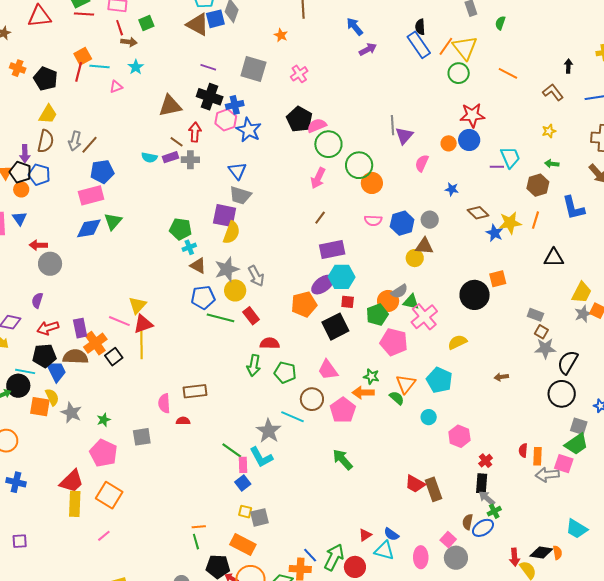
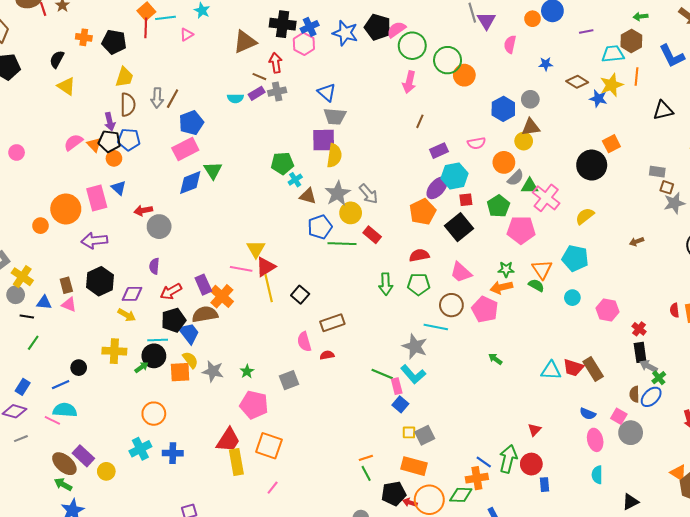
blue star: (249, 130) -> (345, 33), moved
cyan trapezoid: (510, 157) -> (613, 54), moved, turned -60
pink semicircle: (373, 220) -> (476, 143), moved
purple rectangle: (332, 249) -> (439, 151), size x0.7
orange circle: (388, 301) -> (504, 162), moved
red semicircle: (270, 343) -> (419, 255), moved
black square: (114, 357) -> (300, 295), moved
green arrow: (343, 459) -> (495, 359), size x0.6
blue semicircle: (391, 534) -> (588, 414), moved
cyan triangle: (384, 551) -> (551, 371), moved

